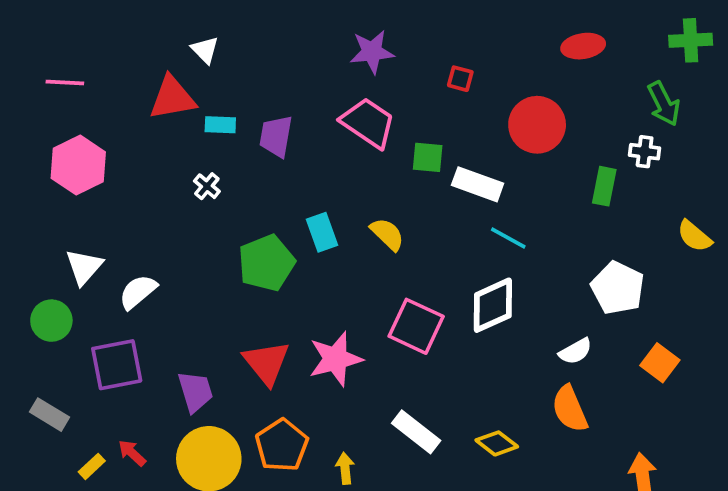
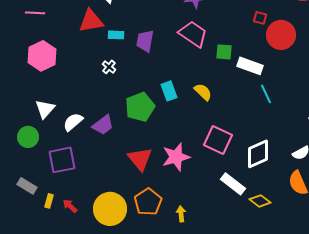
red square: (460, 79) -> (260, 18), moved
cyan line: (508, 238) -> (266, 94), turned 36
white diamond: (493, 305) -> (258, 154), moved
purple trapezoid: (195, 392) -> (103, 125), moved, turned 70
white rectangle: (416, 432) -> (233, 184), moved
yellow rectangle: (92, 466) -> (49, 201), moved, turned -32

